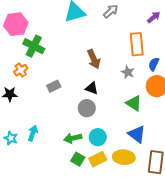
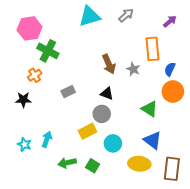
gray star: (128, 72) -> (133, 69), moved
green arrow: (73, 138) -> (67, 163), moved
yellow rectangle: (98, 159) -> (87, 131), moved

